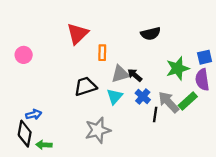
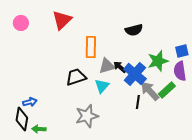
red triangle: (78, 34) -> (62, 20), moved
orange rectangle: (102, 53) -> (91, 47), size x1.5
pink circle: (24, 55) -> (21, 23), moved
blue cross: (143, 96) -> (135, 74), moved, size x1.6

